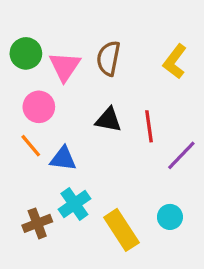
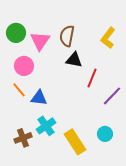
black triangle: (108, 120) -> (74, 60), moved
red line: (149, 126) -> (92, 78), turned 30

